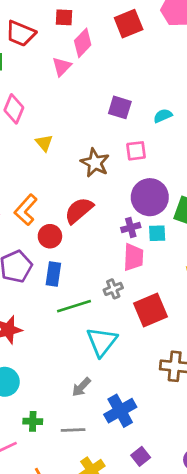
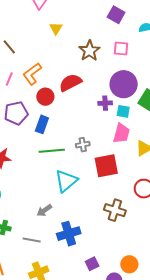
pink trapezoid: (133, 257) -> (121, 133), moved
purple square: (141, 456) -> (92, 264), moved

